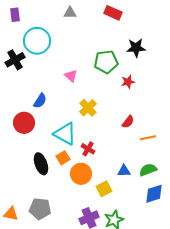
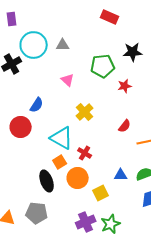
gray triangle: (70, 13) -> (63, 45), moved
black ellipse: (41, 164) -> (47, 181), moved

